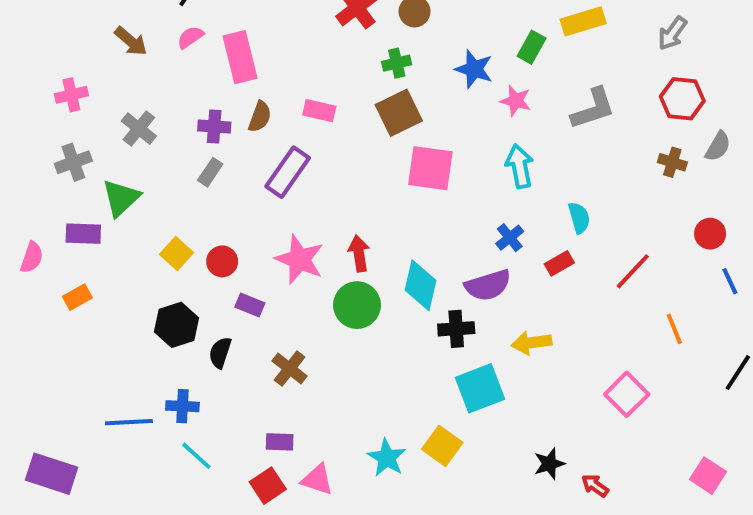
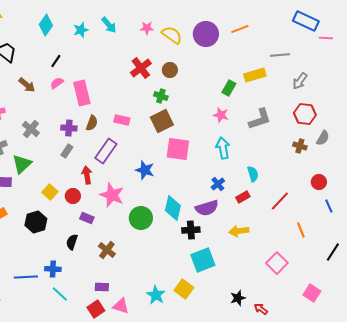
green cross: (397, 63) -> (161, 96), turned 32
blue star: (474, 69) -> (145, 170), moved
red arrow: (359, 253) -> (87, 175), moved
black hexagon: (177, 325) -> (36, 222), moved
yellow arrow: (532, 343) -> (239, 231), moved
pink square: (708, 476) -> (312, 293), moved

